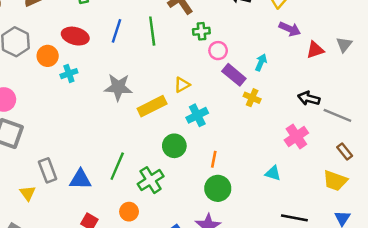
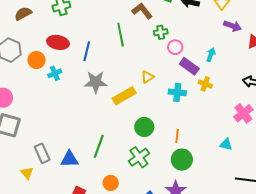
blue line: (117, 31) -> (87, 51), moved
cyan cross: (197, 115) -> (177, 92), moved, turned 36
green cross: (151, 180) -> (139, 157), moved

